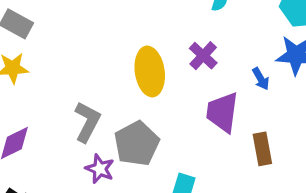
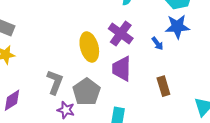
purple cross: (203, 56) -> (121, 34), size x1.4
purple trapezoid: (222, 112) -> (122, 69), moved

